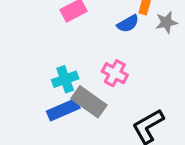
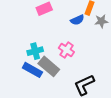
blue rectangle: (63, 110) -> (32, 70), turned 48

